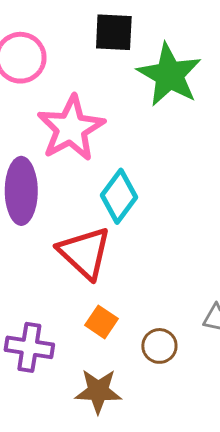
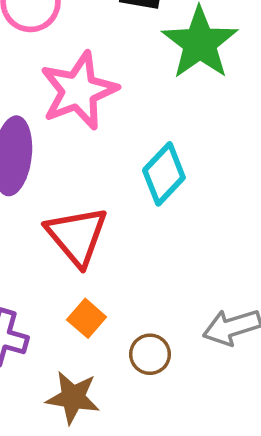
cyan diamond: (119, 196) -> (164, 174), moved

